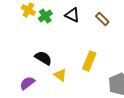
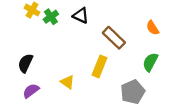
brown rectangle: (102, 19) -> (114, 38), moved, size x1.5
black semicircle: (43, 58) -> (25, 63), moved, turned -96

